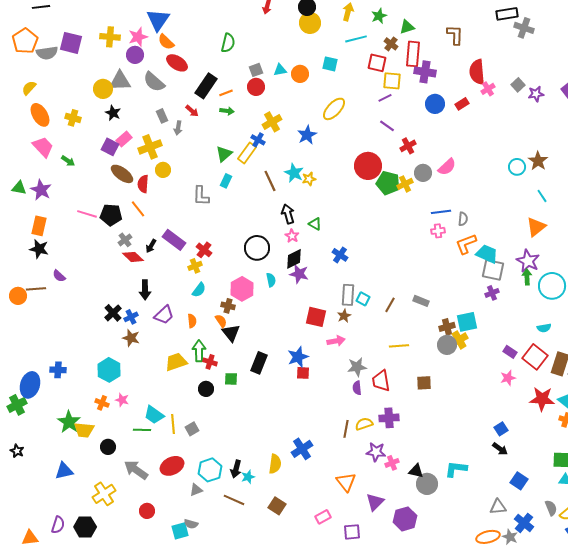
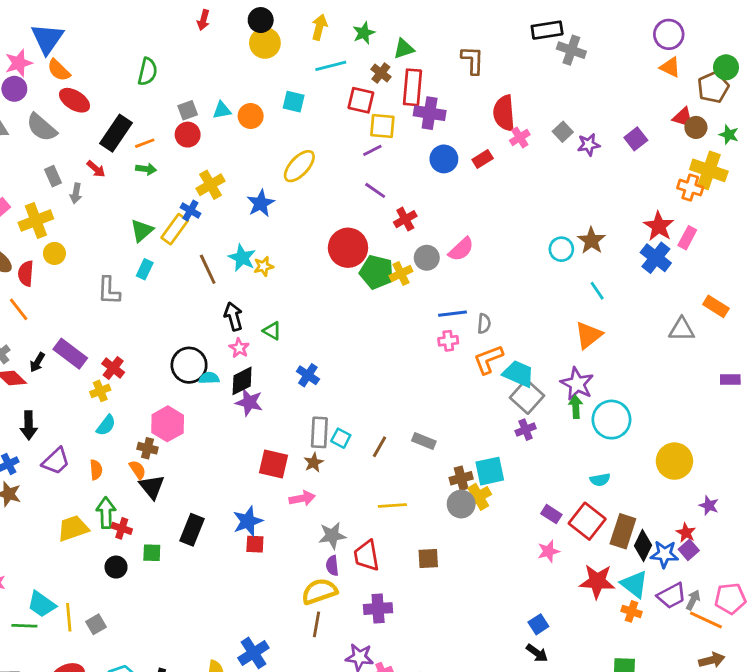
gray square: (493, 270) -> (527, 397), turned 30
cyan semicircle: (271, 280) -> (209, 378), moved, turned -80
yellow semicircle: (364, 424) -> (319, 591), moved, size x1.4

